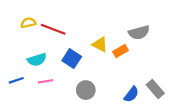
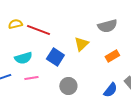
gray semicircle: (139, 33) -> (107, 26), moved
yellow triangle: (100, 44) -> (81, 44), turned 49
orange rectangle: (121, 51) -> (112, 56), moved

